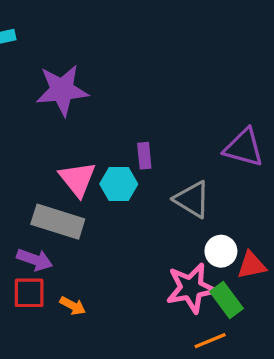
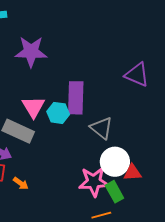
purple triangle: (244, 148) -> (137, 75), moved
purple rectangle: (144, 156) -> (76, 98), size x2.0
white circle: (221, 251) -> (115, 162), size x1.5

